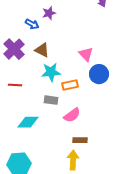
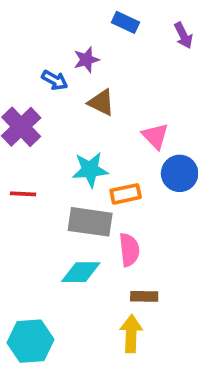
brown triangle: (42, 50) -> (101, 103), moved
gray rectangle: (51, 100) -> (90, 222), size x1.6
pink semicircle: (72, 115) -> (129, 250), turned -60
cyan diamond: (28, 122) -> (81, 272), moved

